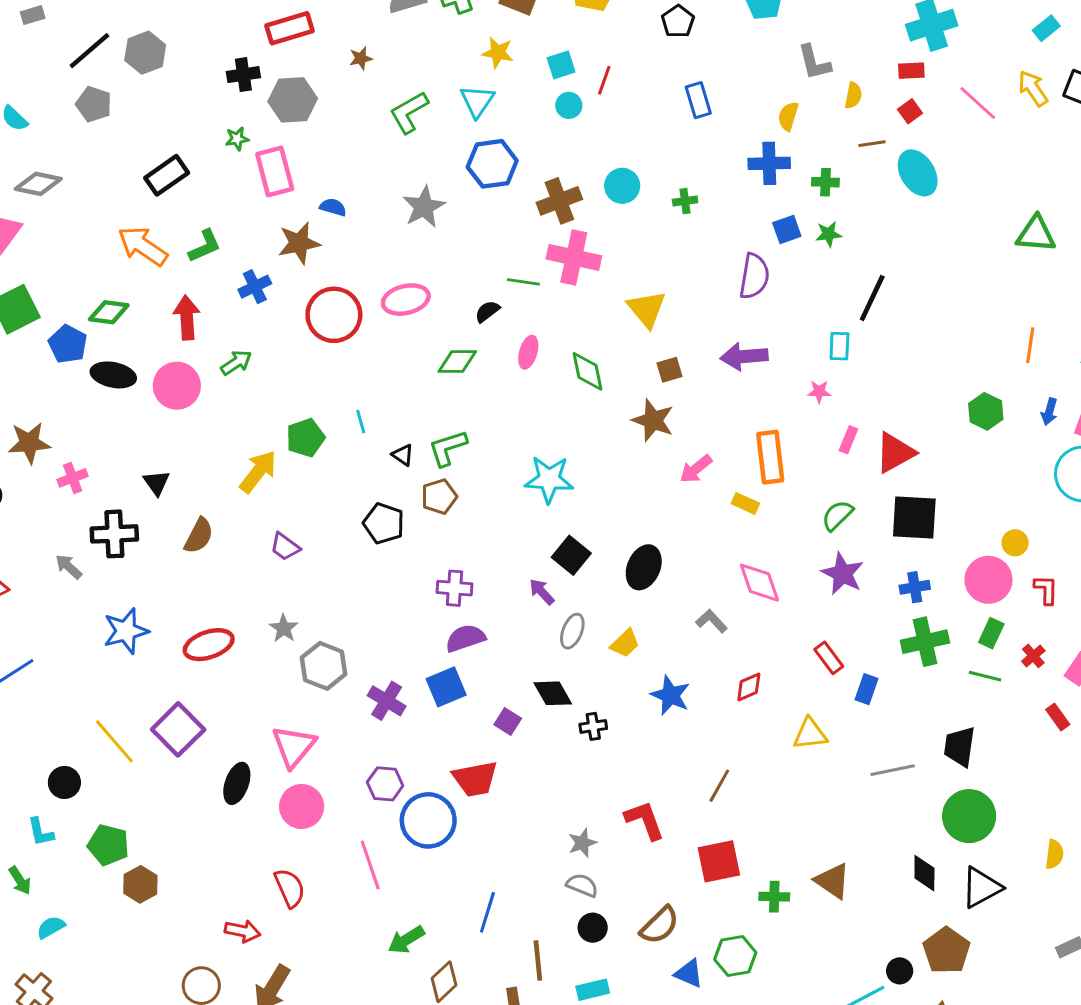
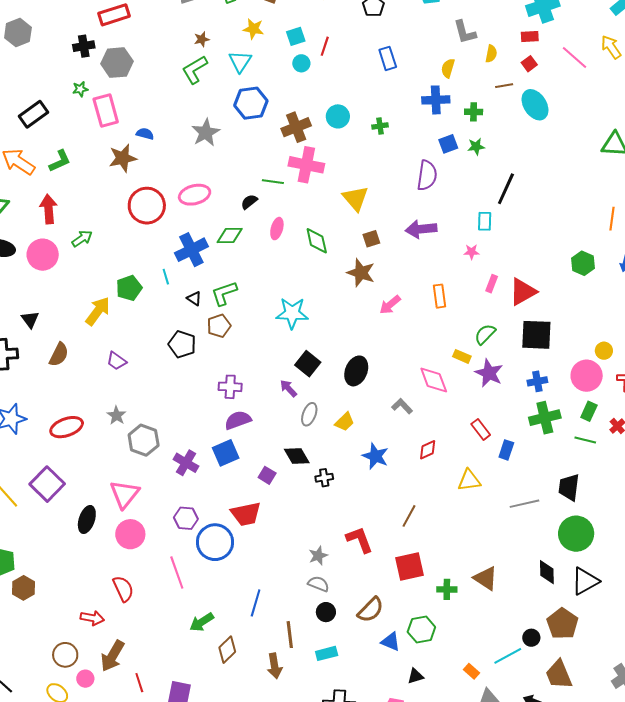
brown star: (361, 58) -> (202, 39), moved
blue cross: (255, 287) -> (191, 250), moved, size x1.5
orange rectangle: (770, 457) -> (440, 296), size x0.7
yellow rectangle: (745, 503) -> (462, 356), moved

